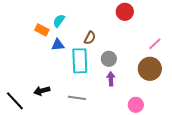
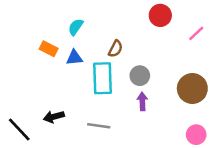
orange rectangle: (42, 30) -> (49, 49), moved
pink line: (155, 44) -> (196, 33), moved
pink circle: (136, 105) -> (196, 135), moved

